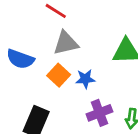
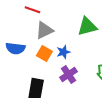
purple cross: (99, 113) -> (68, 74), moved

